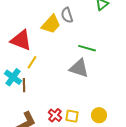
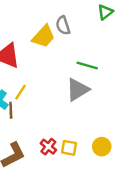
yellow line: (32, 62) -> (21, 92), moved
gray triangle: (79, 68) -> (77, 90), turned -50

